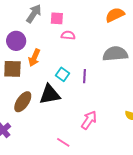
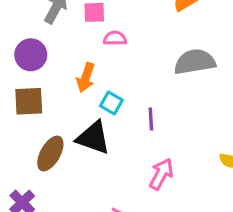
orange arrow: (34, 58) -> (86, 77), moved
purple line: (85, 76) -> (151, 119), moved
black triangle: (50, 94) -> (93, 138), turned 35

